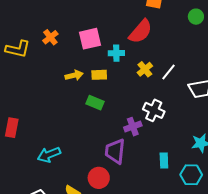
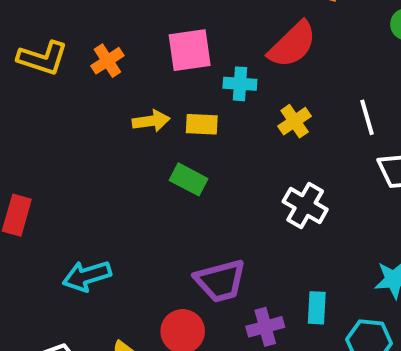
orange cross: (50, 37) -> (107, 61), moved
white line: (168, 72) -> (367, 117), moved, turned -60
purple cross: (133, 127) -> (265, 327), moved
purple trapezoid: (115, 151) -> (220, 281), turned -116

